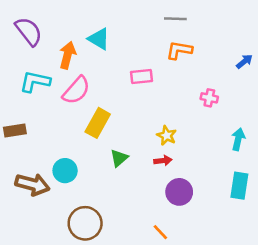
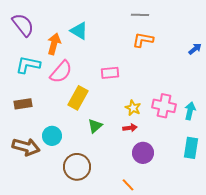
pink rectangle: (142, 77) -> (110, 73), moved
pink cross: (209, 98) -> (164, 106), moved, size x1.6
brown rectangle: (15, 130) -> (23, 104), moved
brown circle: (85, 223) -> (77, 167), moved

